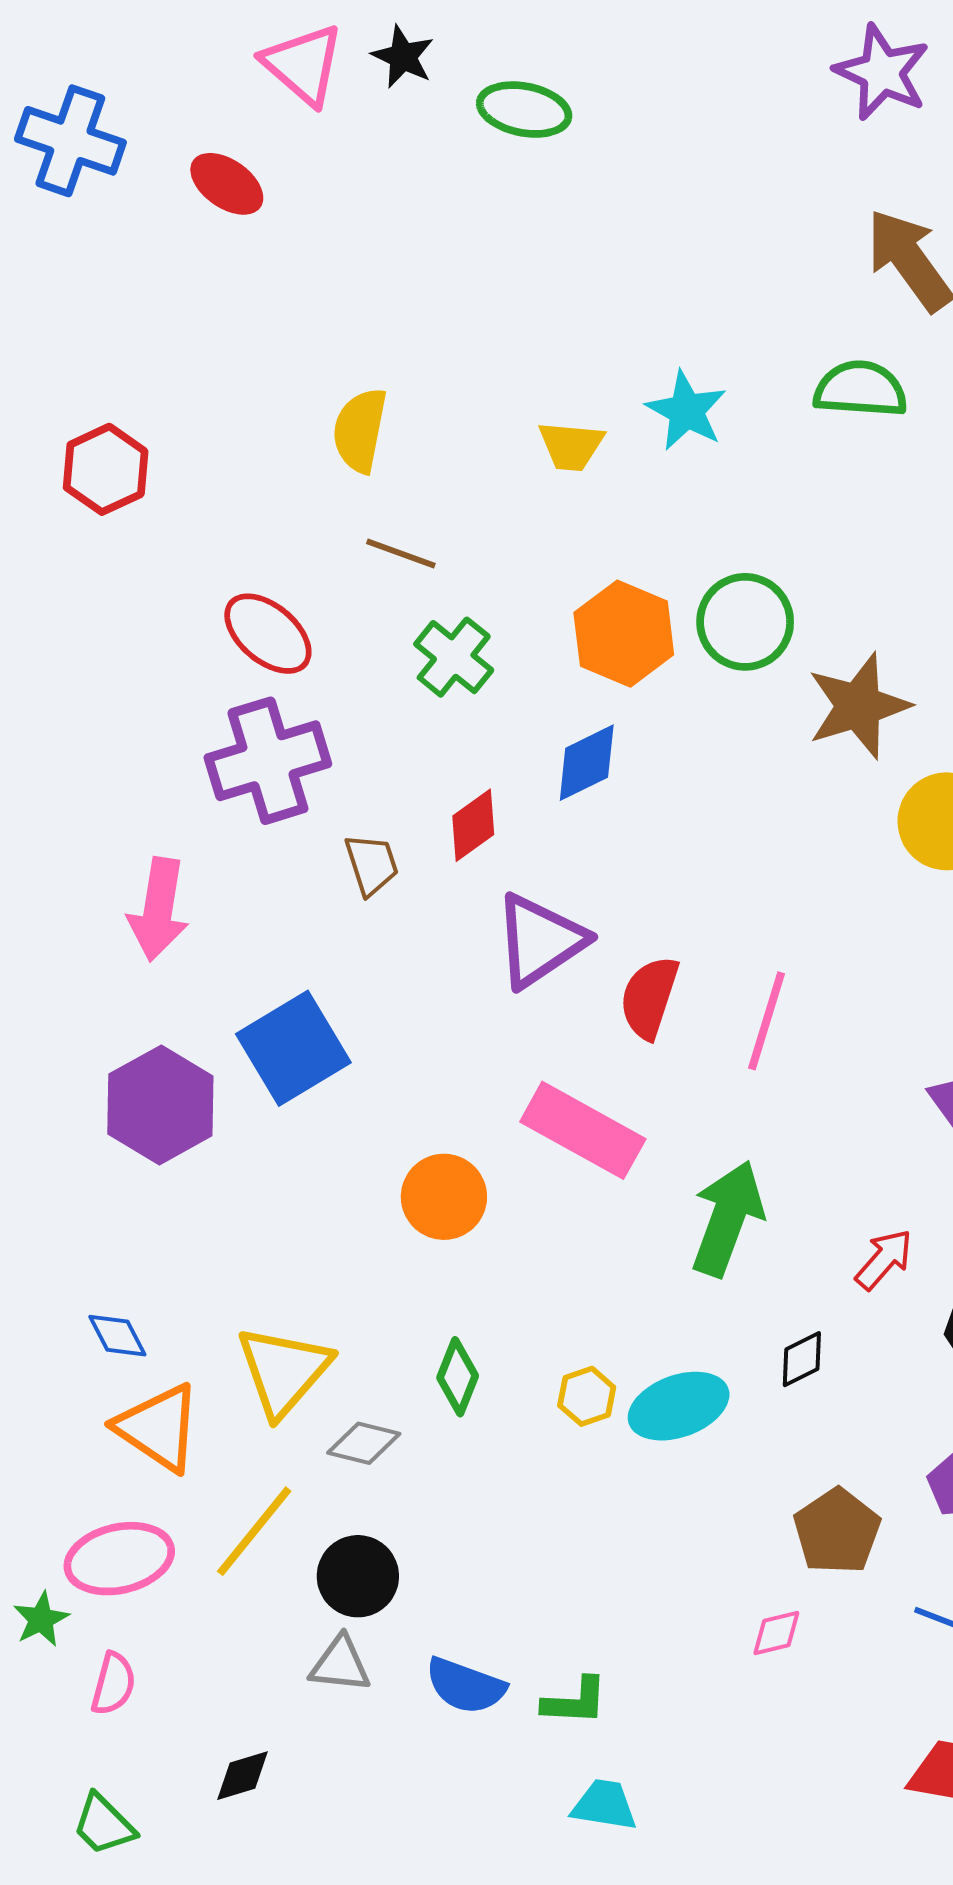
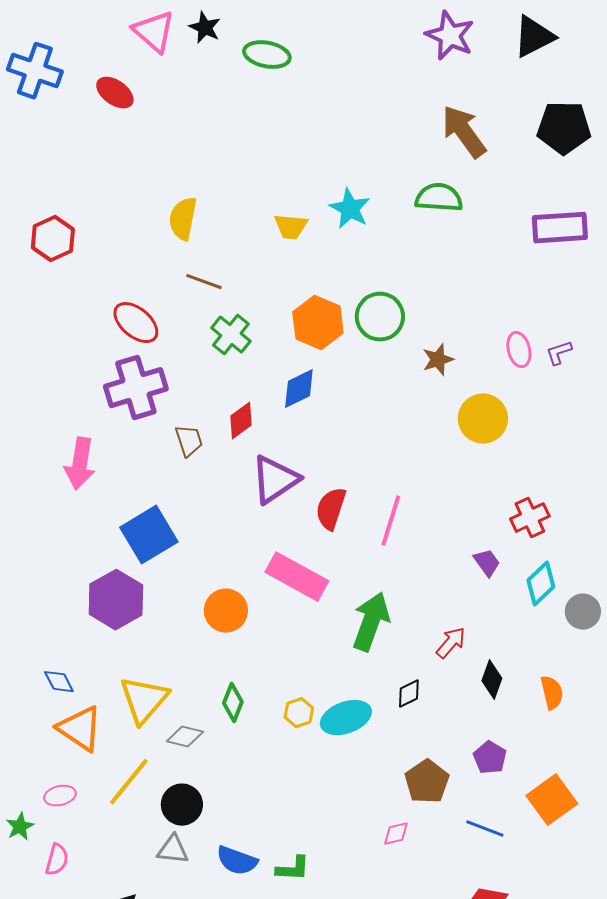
brown star: (859, 706) -> (438, 360), size x0.6
purple hexagon: (160, 1105) -> (116, 600), moved
pink ellipse: (119, 1559) -> (60, 796), size x0.6

